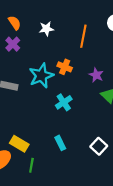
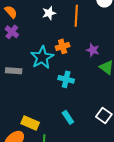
white star: (46, 29) -> (49, 13), moved
orange cross: (65, 67) -> (63, 46), turned -32
cyan cross: (64, 102) -> (66, 79), turned -35

